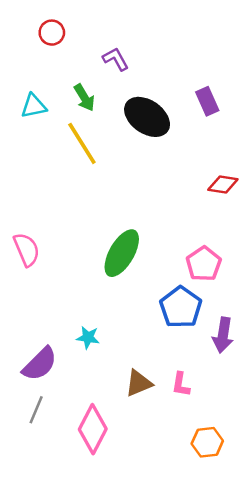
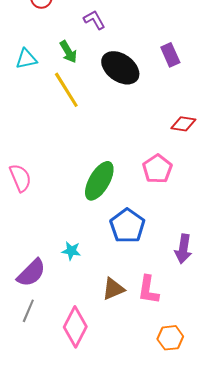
pink pentagon: (204, 264) -> (157, 169), moved
blue pentagon: (181, 307) -> (127, 226), moved
pink L-shape: (181, 384) -> (148, 290), size x1.4

